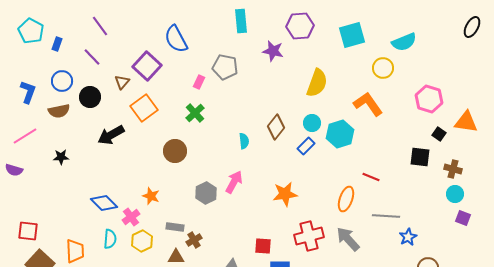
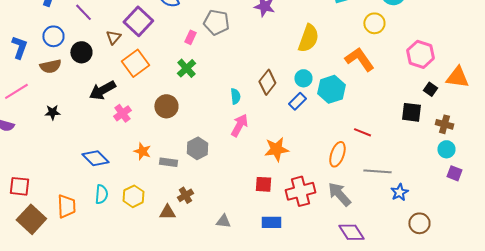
pink arrow: (234, 182) -> (239, 125), moved
pink cross: (131, 217) -> (122, 113), moved
gray rectangle: (175, 227) -> (168, 162), moved
red square: (263, 246) -> (263, 184), moved

